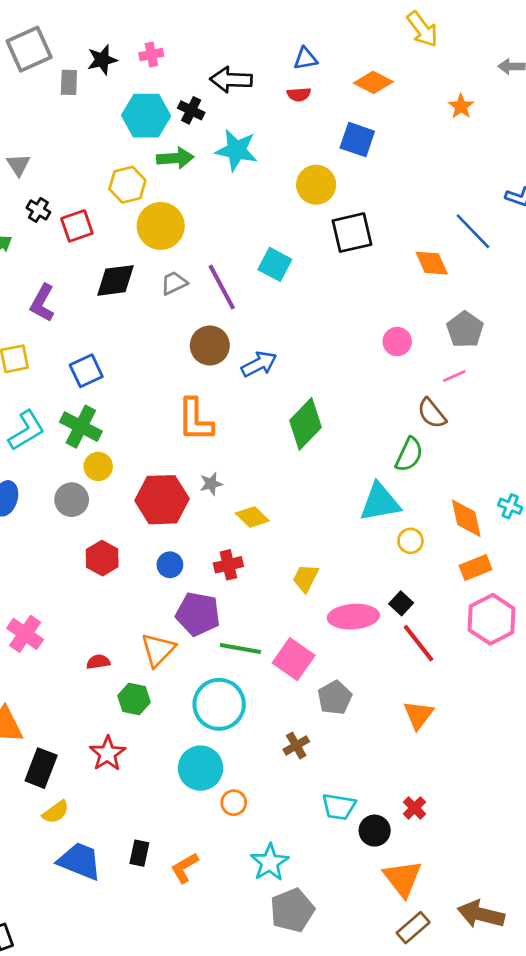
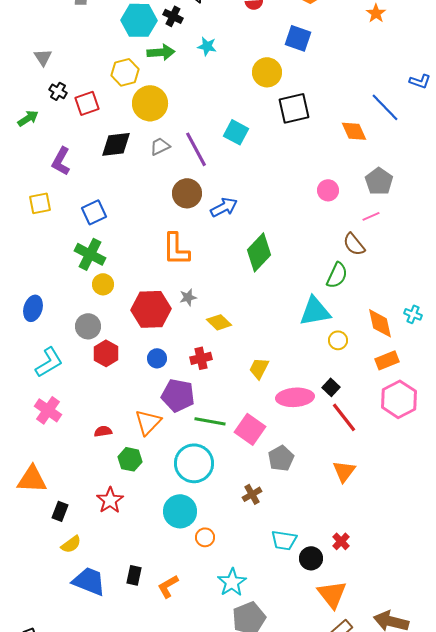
cyan star: (236, 150) -> (207, 46), size x0.6
cyan L-shape: (26, 431) -> (49, 362), moved
gray circle: (72, 500) -> (88, 326), moved
black rectangle: (41, 768) -> (60, 511), size x0.7

